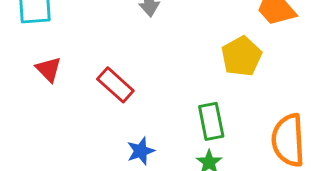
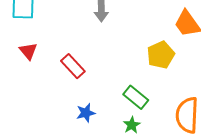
green rectangle: (211, 121) -> (136, 97), turned -45

